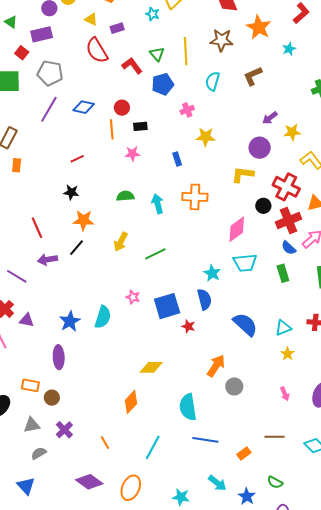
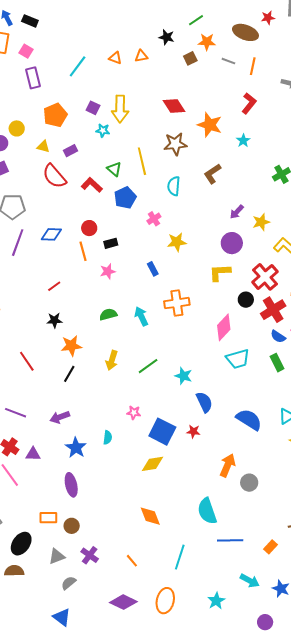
red cross: (286, 187) -> (265, 277), turned 32
purple arrow: (47, 260) -> (60, 417), moved
cyan star: (212, 273) -> (183, 376), moved
blue square: (167, 306) -> (162, 432), moved, turned -36
cyan semicircle: (103, 317) -> (108, 438), size x0.6
yellow diamond: (151, 367) -> (152, 464), moved
orange diamond: (131, 402) -> (150, 516), turned -55
cyan star: (181, 497) -> (216, 601), turned -30

